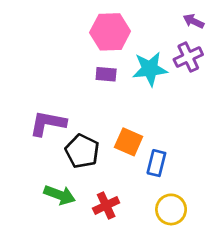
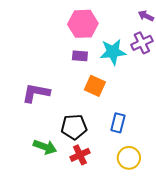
orange square: (129, 142) -> (95, 86), moved
black pentagon: (82, 151) -> (74, 127), moved, turned -30

